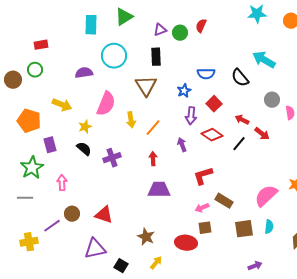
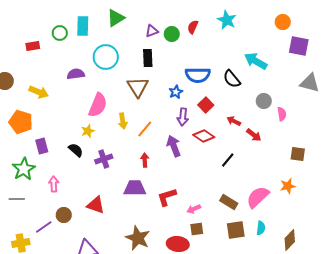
cyan star: (257, 14) -> (227, 20), moved, turned 30
green circle: (35, 70) -> (60, 33), moved
blue semicircle: (206, 74) -> (198, 75), size x1.4
yellow arrow: (62, 105) -> (39, 92), moved
yellow star: (85, 127) -> (88, 131), moved
black line: (239, 144) -> (228, 160), moved
purple arrow: (182, 145) -> (174, 146), size x1.5
red L-shape: (203, 176) -> (167, 197), moved
purple trapezoid: (159, 190) -> (135, 188), moved
brown rectangle: (224, 201) -> (229, 202), moved
red triangle: (104, 215) -> (96, 205), moved
brown star: (146, 237) -> (138, 238), size x1.4

